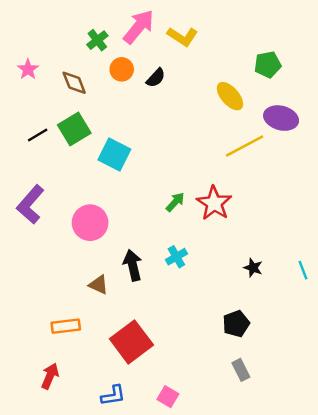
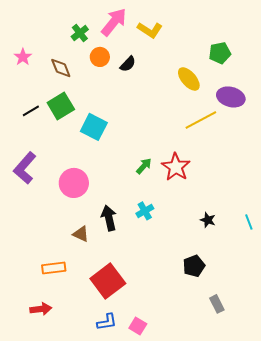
gray rectangle: (241, 370) -> (217, 304), moved
red arrow: (50, 376) -> (41, 309), turned 60
blue L-shape: (113, 395) -> (107, 322), moved

